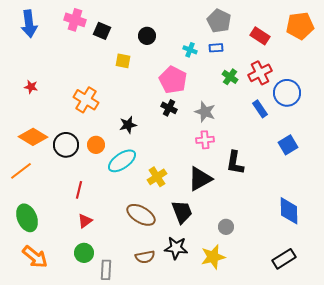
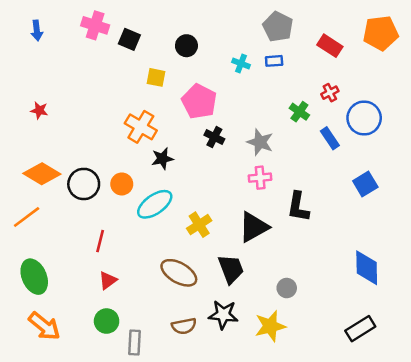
blue arrow: (29, 24) -> (37, 30), size x0.6
red cross: (260, 73) -> (330, 93), size x0.6
green cross: (230, 77) -> (299, 112), moved
pink pentagon: (173, 80) -> (199, 102), moved
orange cross: (86, 100) -> (141, 127), moved

